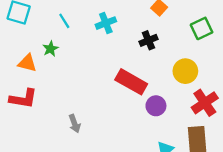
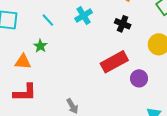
black cross: (148, 40) -> (123, 24), turned -35
red rectangle: (131, 82) -> (114, 62), turned -48

